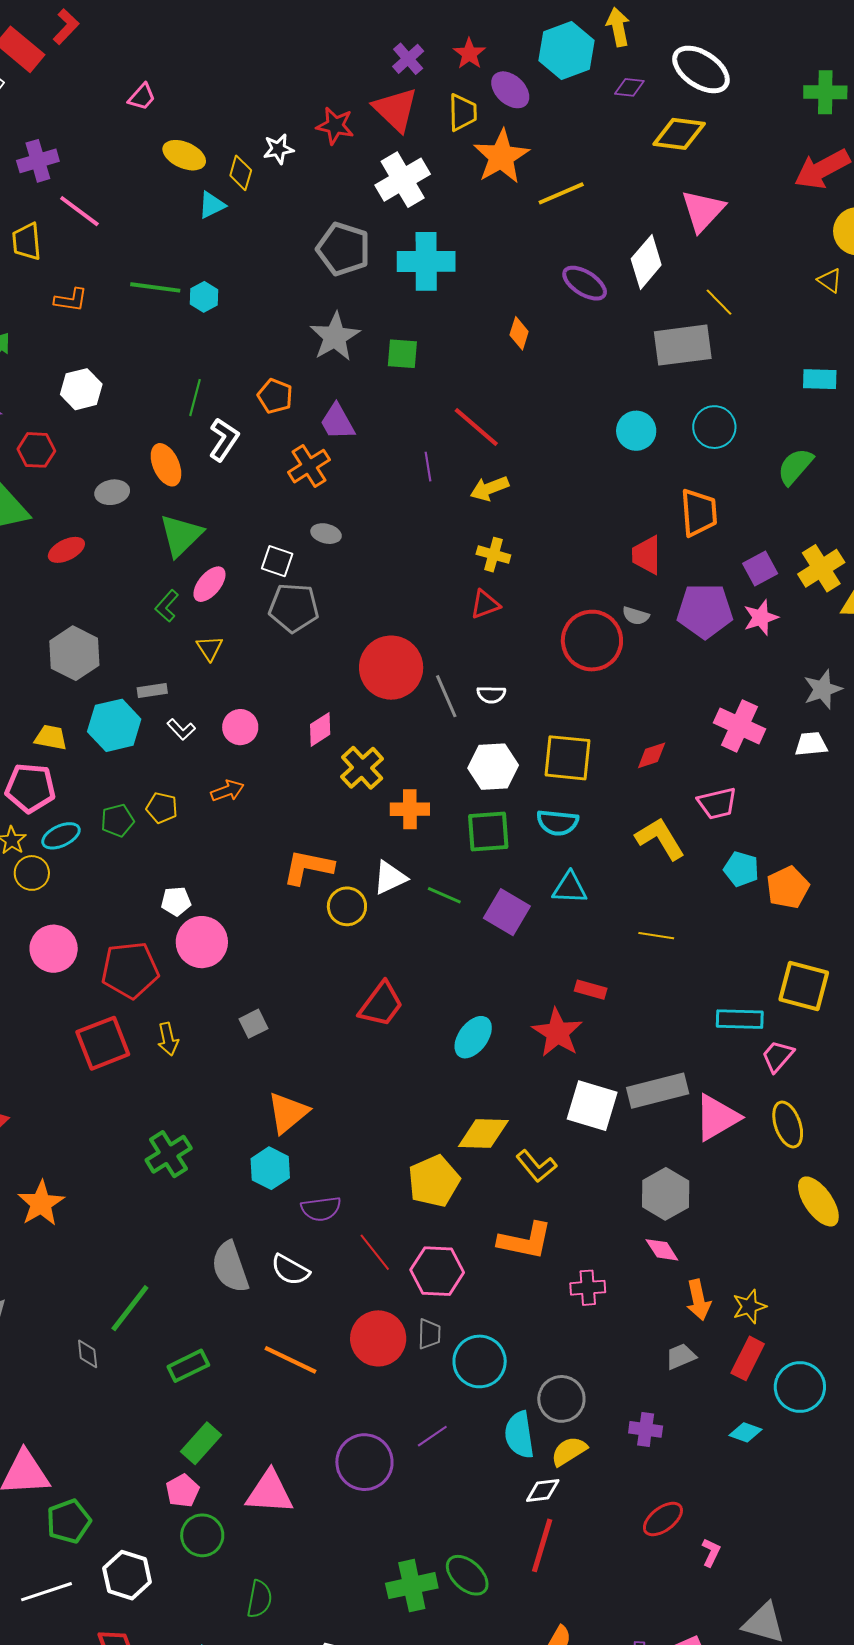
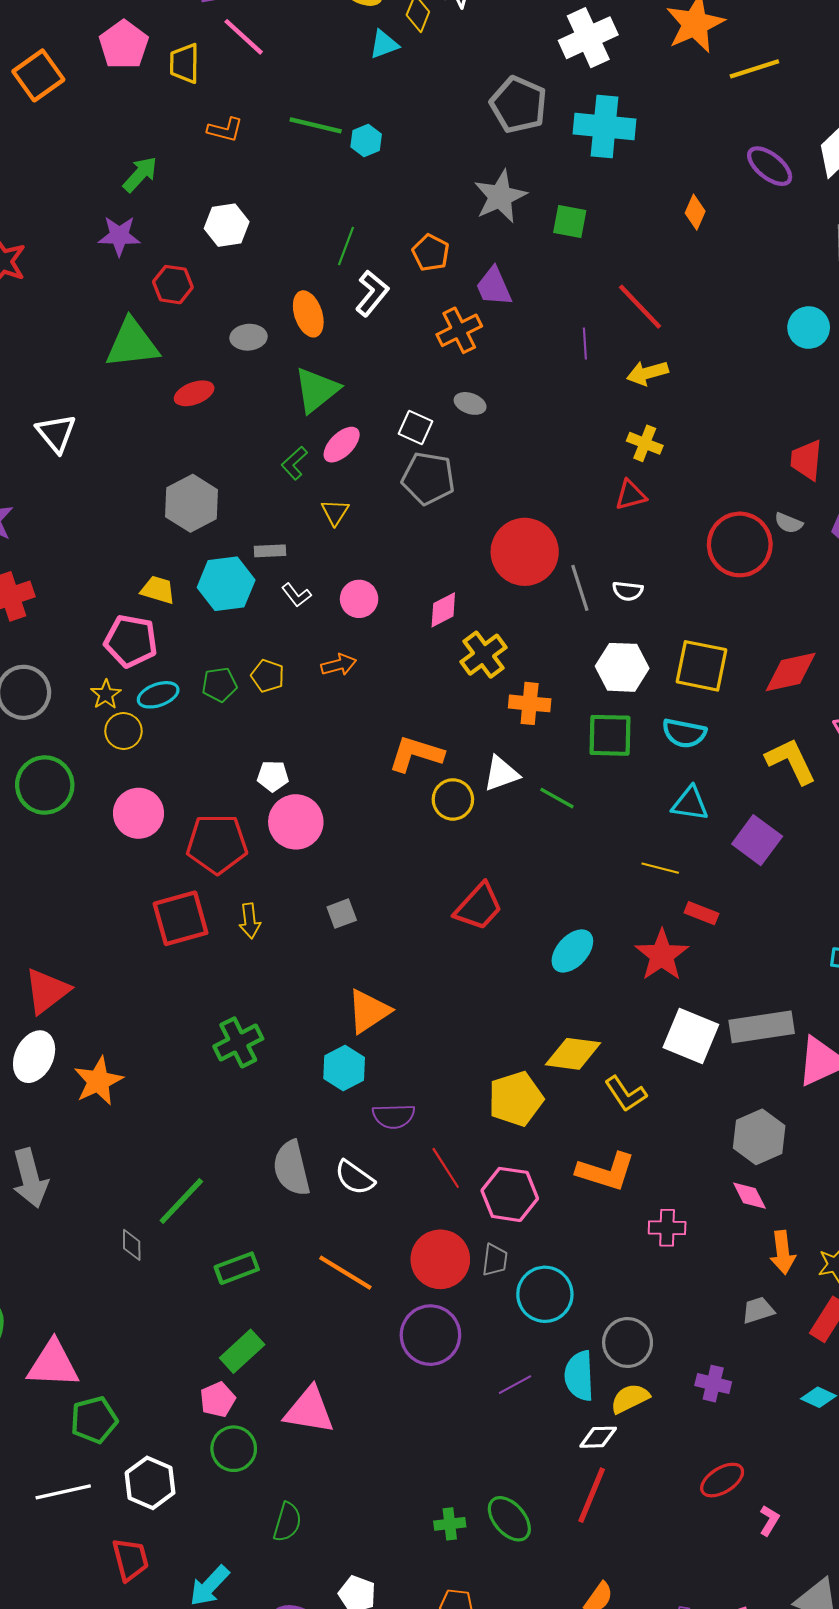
red diamond: (652, 755) -> (791, 672), size x1.6
purple square: (507, 912) -> (757, 840), moved
yellow line: (656, 936) -> (660, 868), moved
purple line: (432, 1436) -> (515, 1385), moved
purple circle: (364, 1462) -> (430, 1335), moved
green cross: (412, 1586) -> (450, 1524), size x0.6

